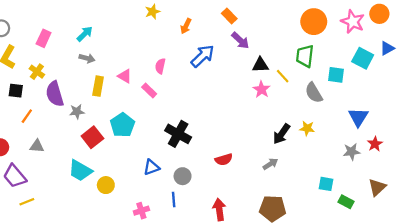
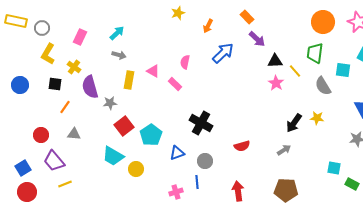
cyan pentagon: (122, 125) -> (151, 135), moved
pink cross: (141, 211) -> (176, 192), moved

